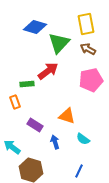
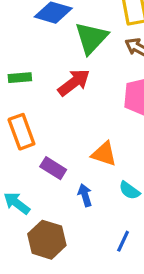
green rectangle: (27, 84) -> (20, 78), moved
orange rectangle: (15, 102) -> (21, 132), size x1.5

